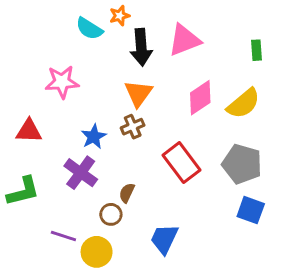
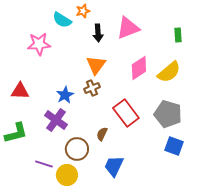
black arrow: (141, 47) -> (98, 33), size x0.7
pink star: (62, 82) -> (39, 44), moved
brown semicircle: (127, 193) -> (102, 134), moved
brown circle: (111, 214) -> (77, 149), size x1.5

